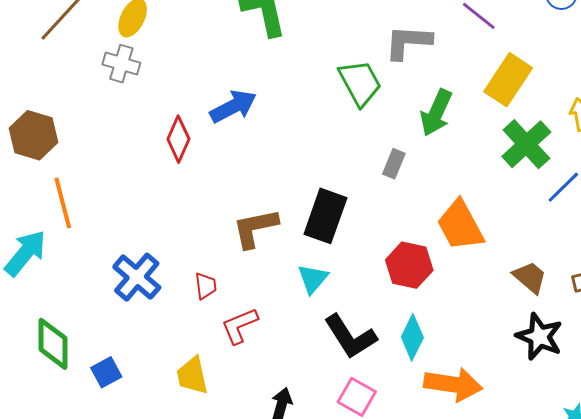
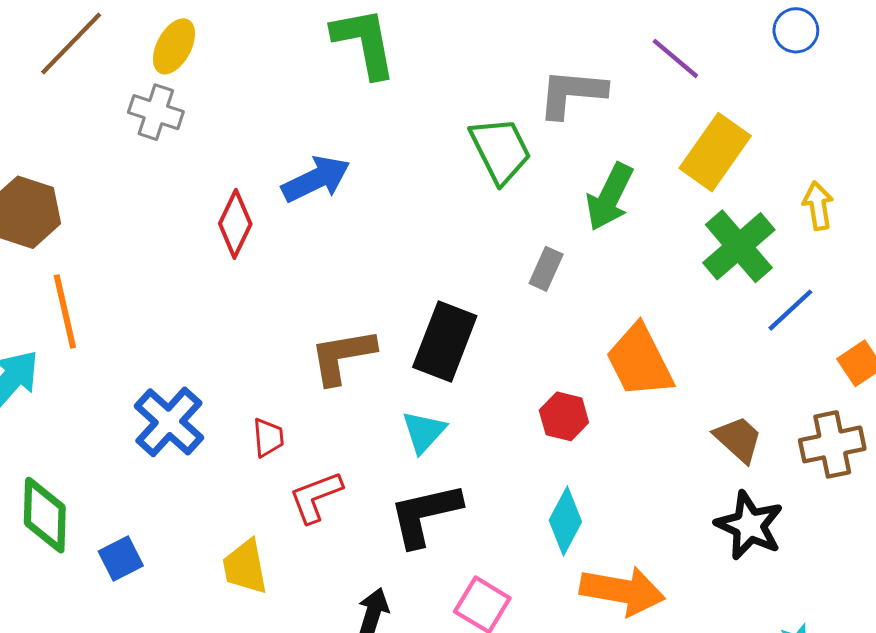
red hexagon: (409, 265) -> (564, 416), size x0.7
black L-shape: (350, 337) -> (425, 515), moved, turned 108

